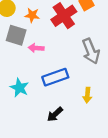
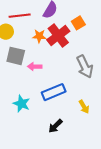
orange star: (32, 15) -> (39, 36), moved
yellow arrow: (87, 95) -> (84, 107), turned -32

